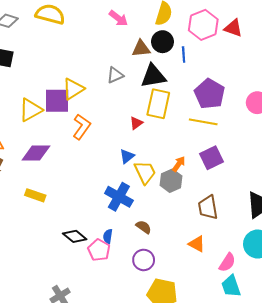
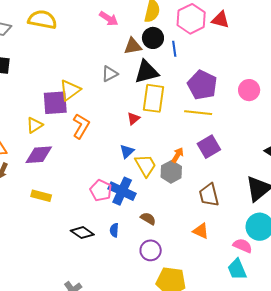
yellow triangle: (31, 110) -> (35, 125), moved, size x0.7
pink pentagon: (99, 250) -> (101, 190), moved
pink semicircle: (227, 263) -> (243, 246), moved, turned -96

